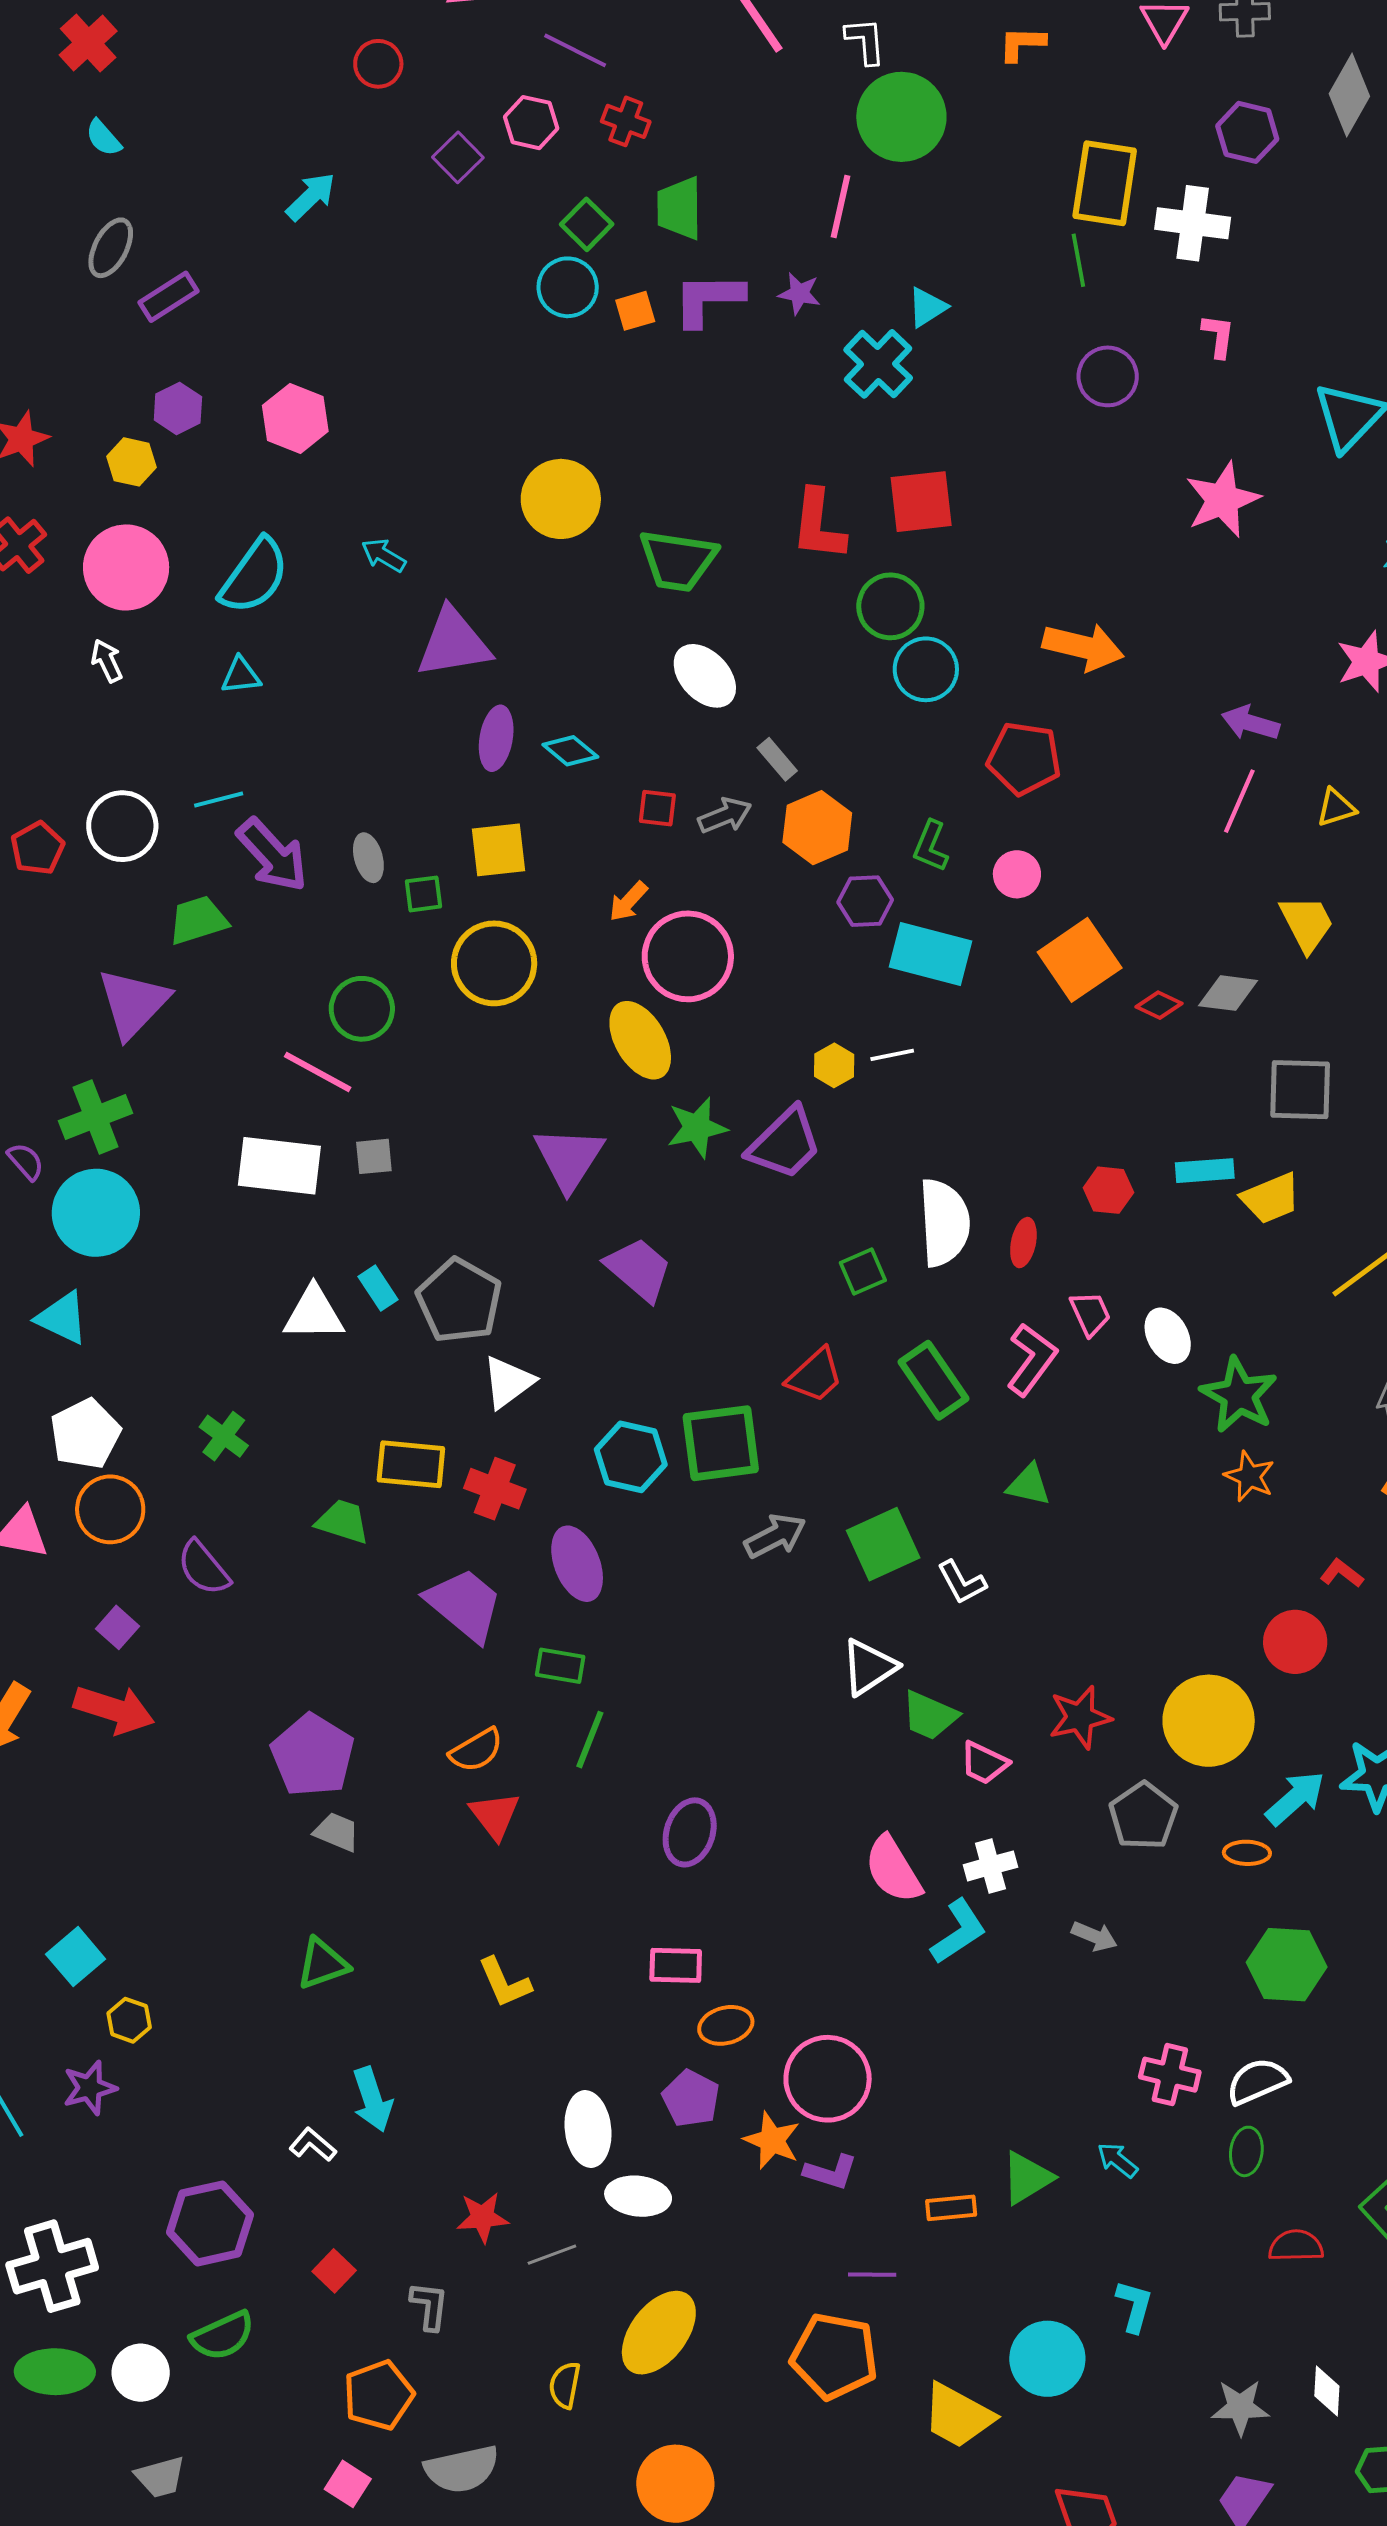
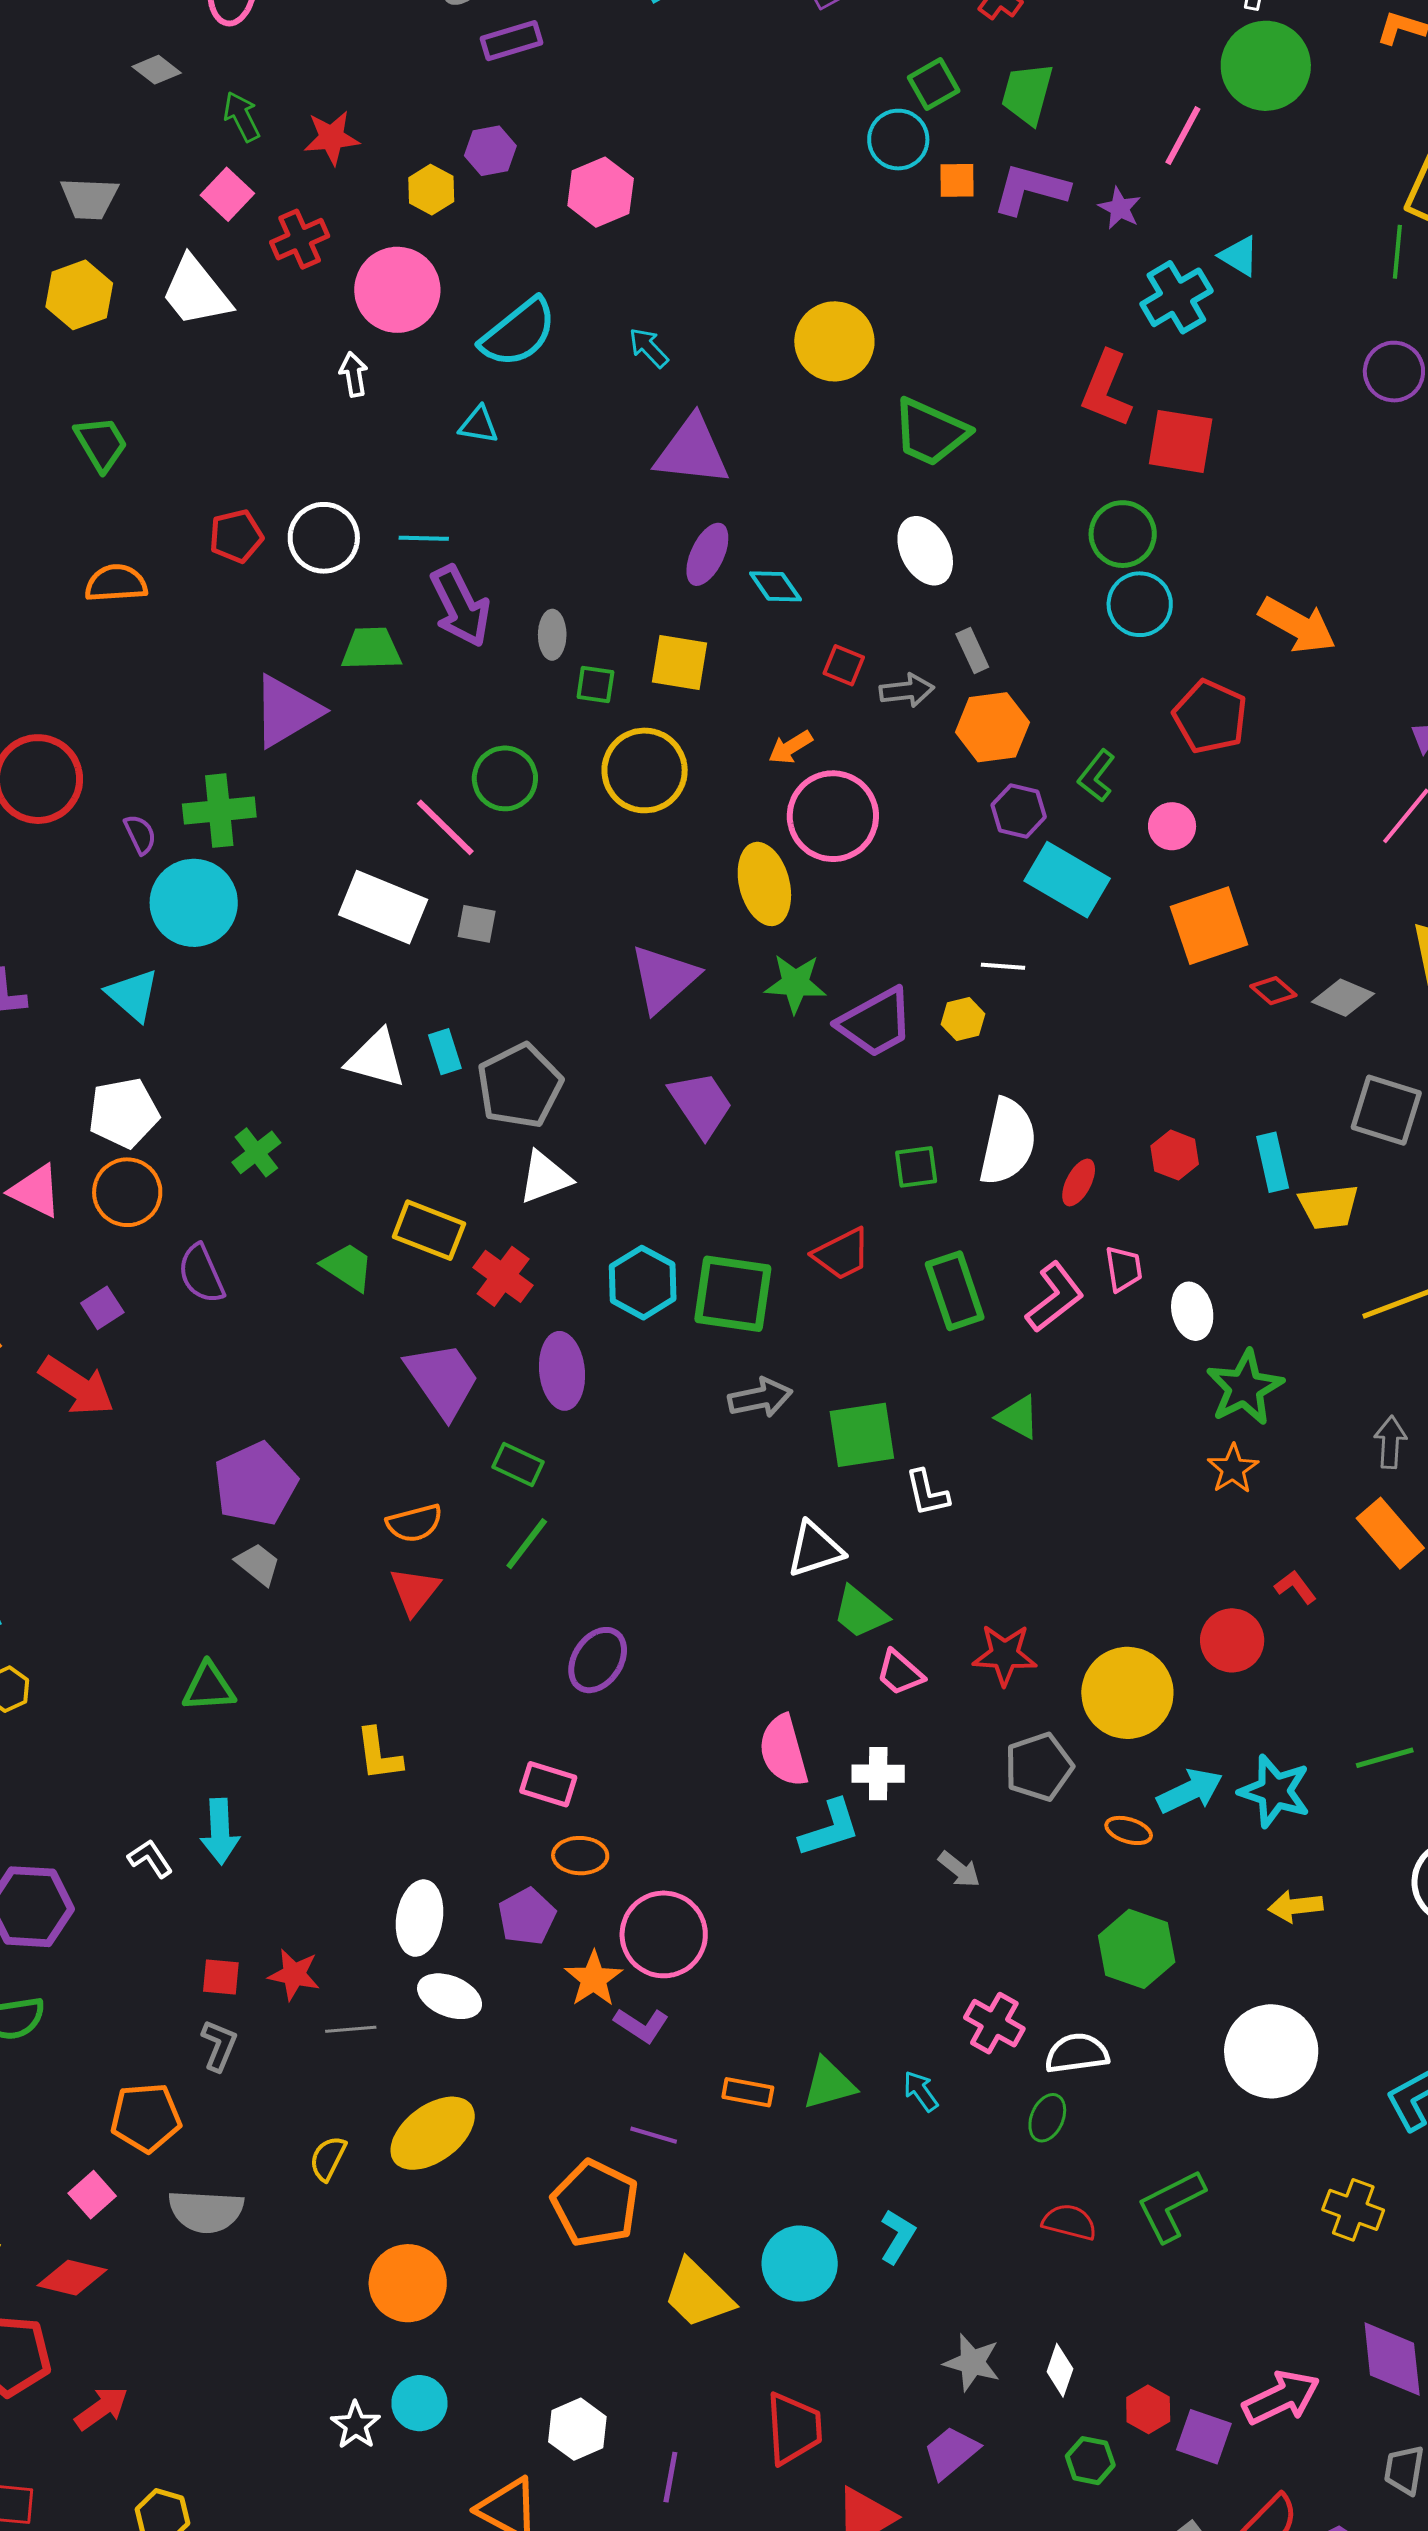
cyan triangle: (927, 307) -> (1239, 256), turned 48
red L-shape: (818, 525) -> (1106, 389), moved
yellow hexagon: (834, 1065) -> (963, 1019), moved
cyan rectangle: (1205, 1171) -> (1273, 1162), turned 66
red square: (334, 2271) -> (221, 1977), moved, turned 36

